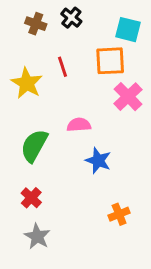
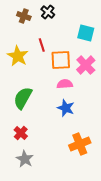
cyan square: (128, 30) -> (86, 33), moved
orange square: (110, 61) -> (61, 60), moved
pink semicircle: (79, 125) -> (65, 84), moved
orange cross: (119, 214) -> (80, 144), size x1.5

